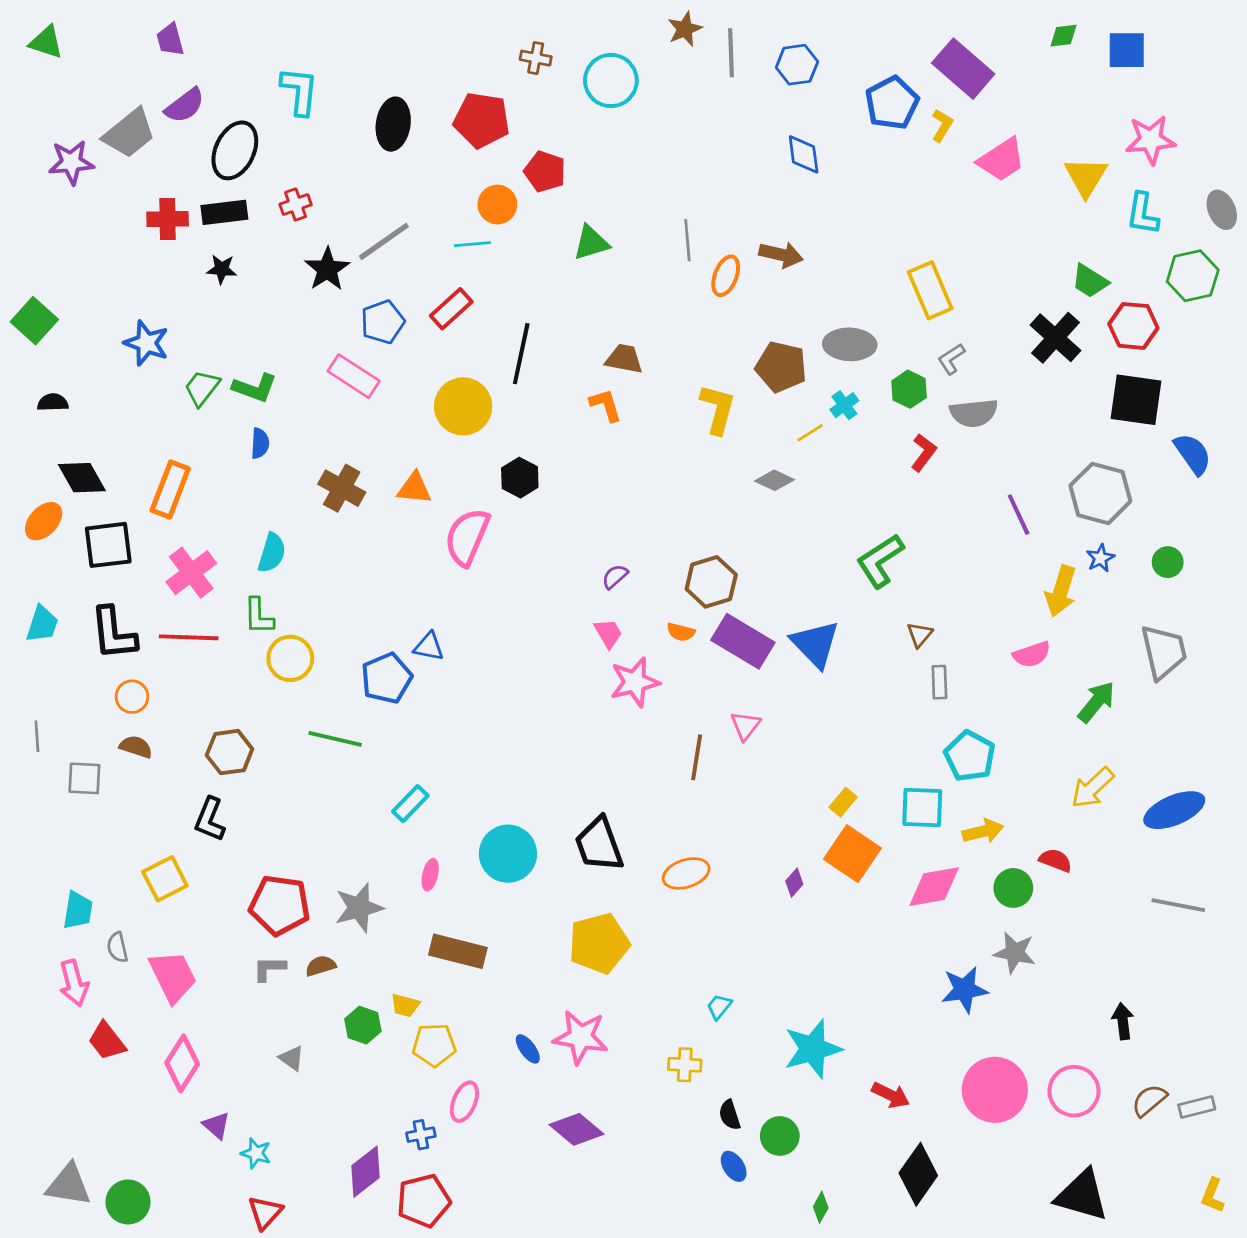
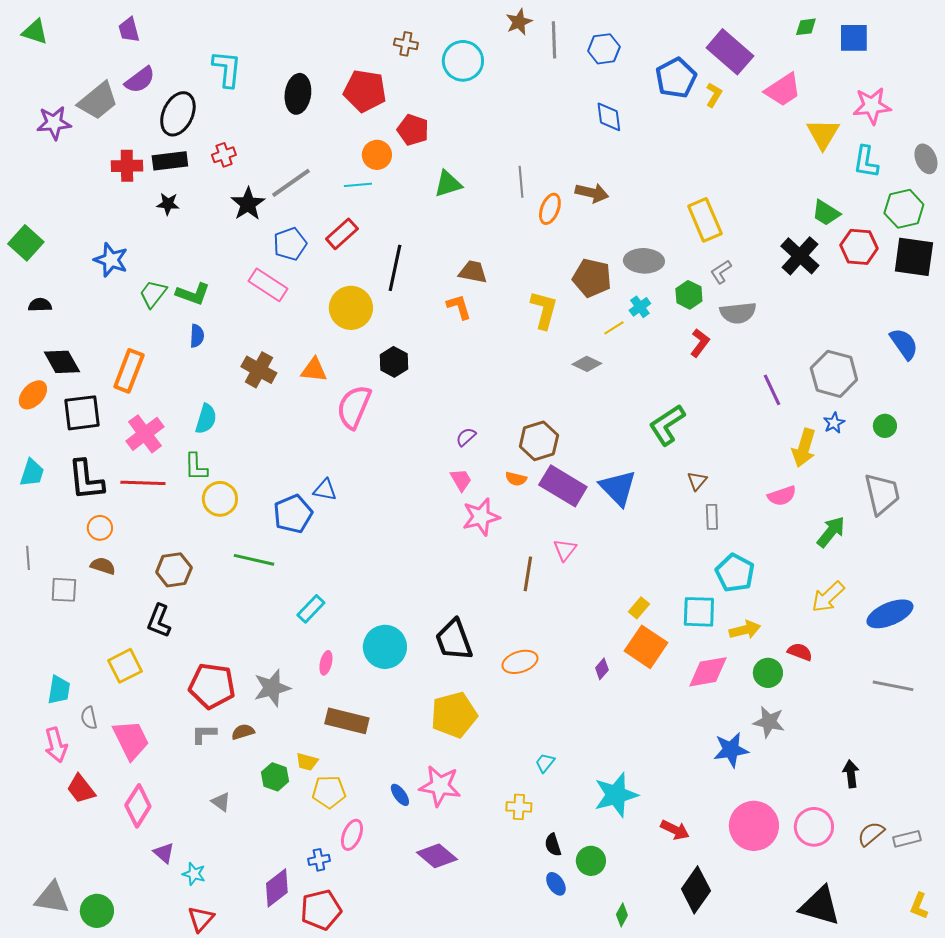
pink trapezoid: (1001, 160) -> (783, 90), moved
black square: (1136, 400) -> (914, 257), moved

